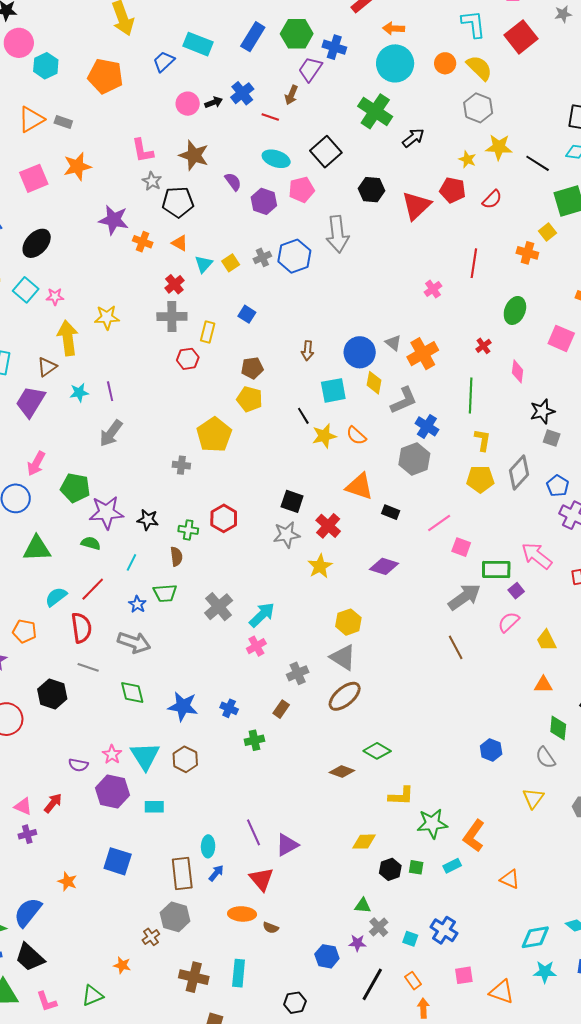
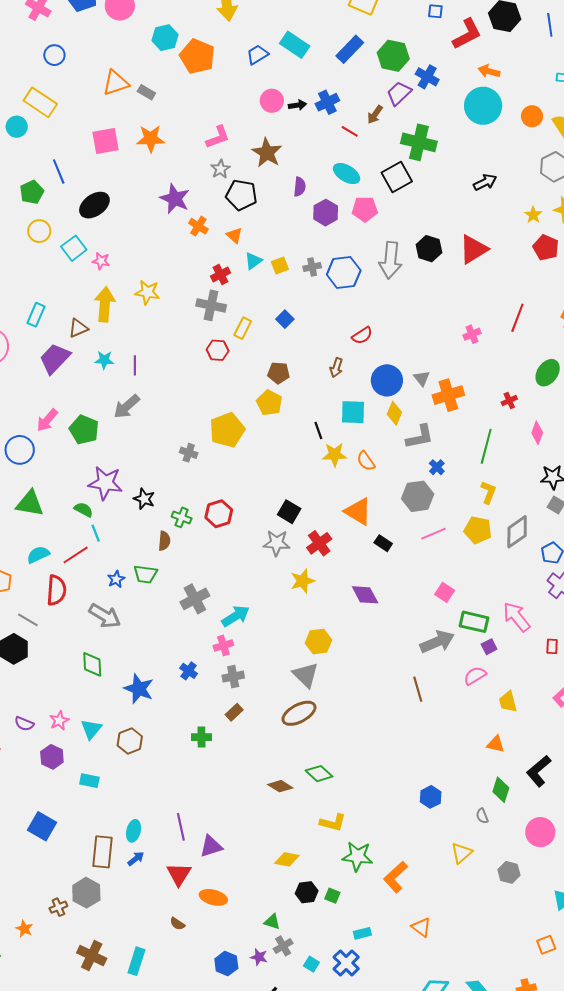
cyan hexagon: (46, 66) -> (165, 38), moved
green cross: (375, 111) -> (419, 142), moved, turned -32
pink L-shape: (143, 151) -> (218, 137), turned -112
purple semicircle: (233, 182) -> (300, 187), turned 30
black hexagon: (372, 190) -> (429, 249), moved
red pentagon: (453, 190) -> (546, 248), moved
red semicircle: (492, 199) -> (362, 336), moved
blue cross: (427, 426) -> (437, 467), size x0.7
green pentagon: (75, 488) -> (84, 430), moved
pink line: (439, 523) -> (434, 534), moved
cyan line: (132, 562) -> (96, 533), moved, turned -60
purple diamond: (384, 566) -> (365, 595), turned 32
gray line: (88, 667) -> (28, 620), moved
gray cross: (298, 673) -> (233, 677), moved
blue cross: (229, 708) -> (189, 671), moved
cyan triangle: (145, 756) -> (91, 729), size x0.7
gray semicircle: (545, 758) -> (482, 816), size x0.7
purple hexagon: (113, 791) -> (52, 757), size x0.7
cyan rectangle: (452, 866) -> (362, 933), moved
orange ellipse: (242, 914) -> (213, 897), moved

